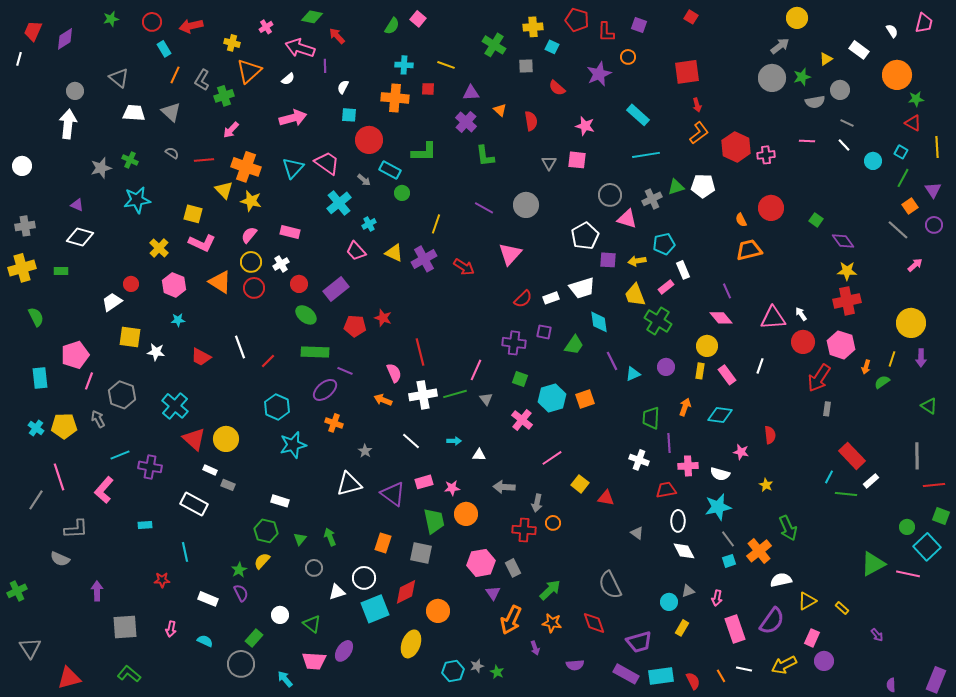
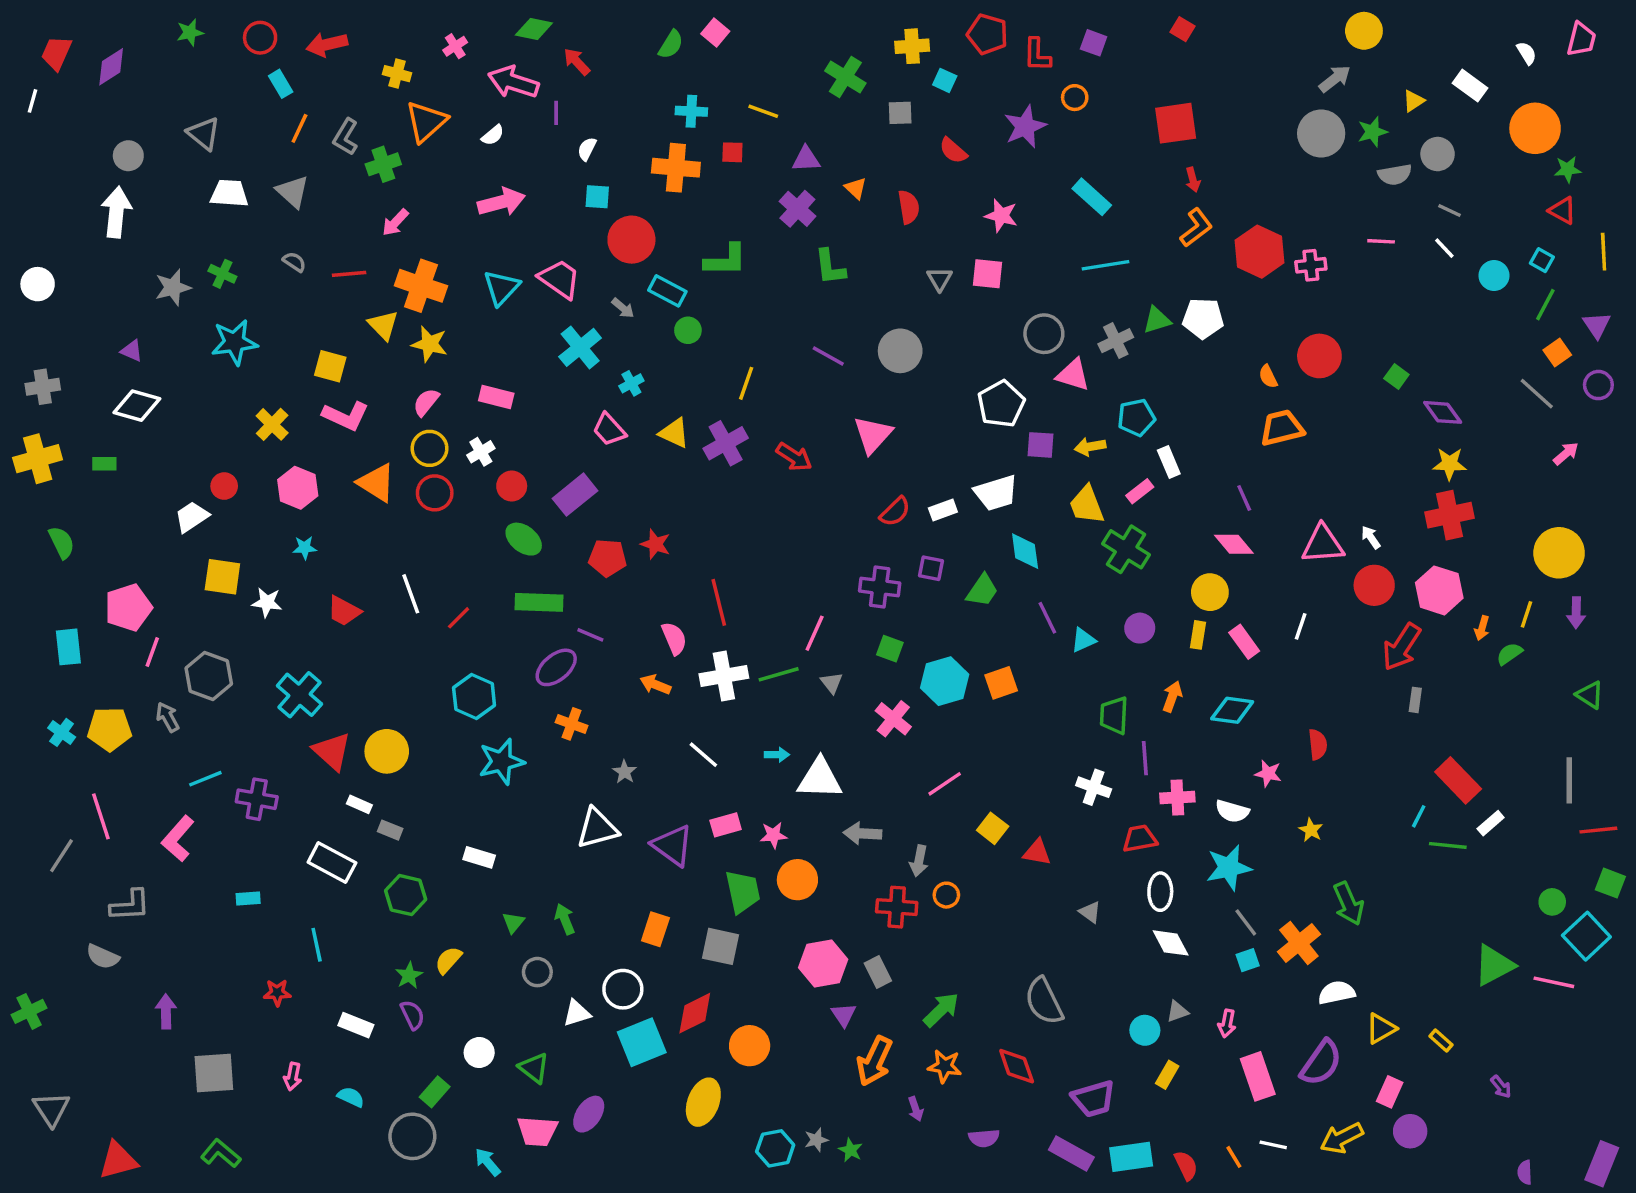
white triangle: (479, 455) -> (820, 779), size x2.0
green hexagon: (266, 531) -> (406, 895), moved

